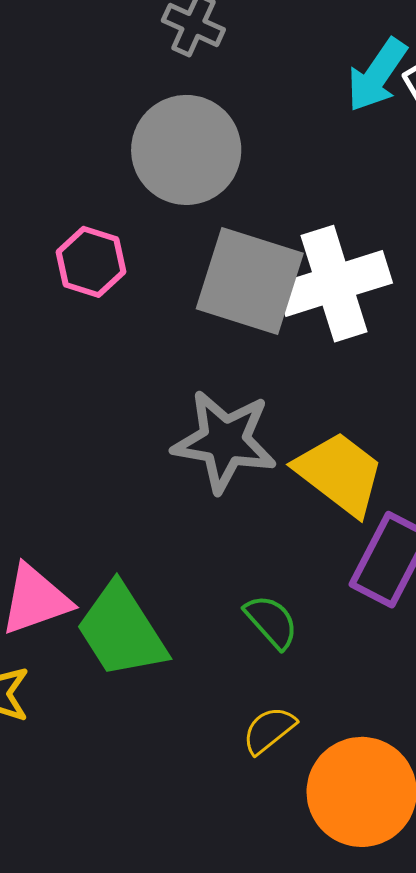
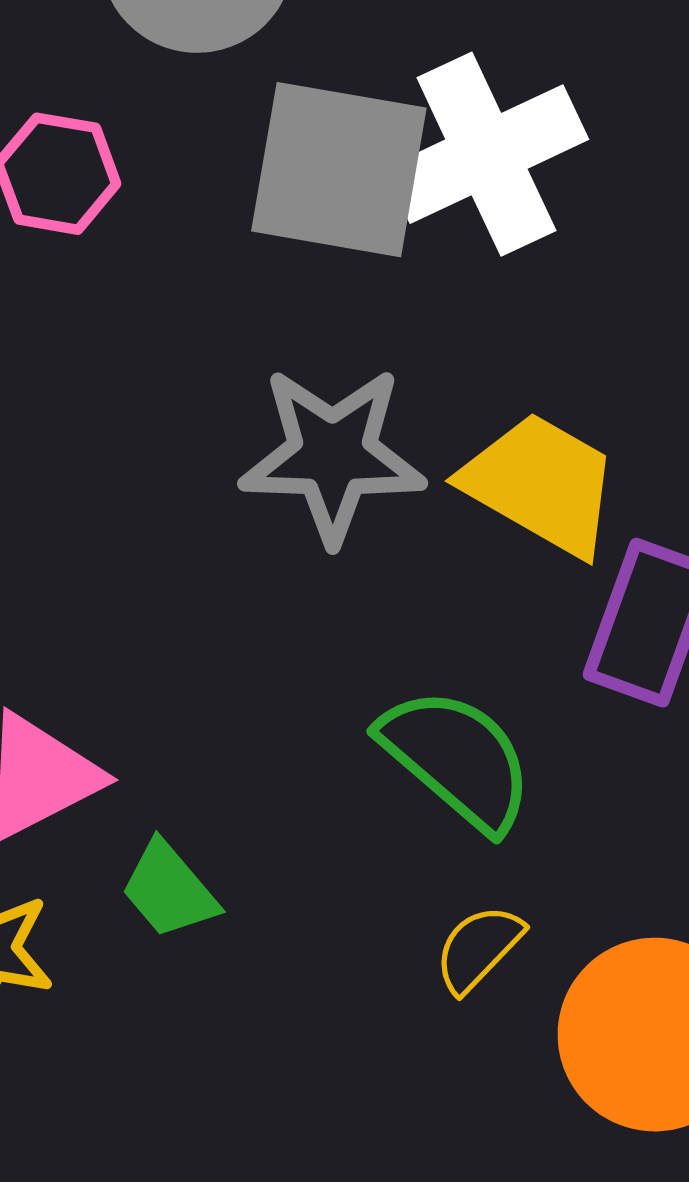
green semicircle: (271, 622) -> (457, 759), size x1.6
green trapezoid: (121, 631) -> (169, 890), moved, size x0.6

